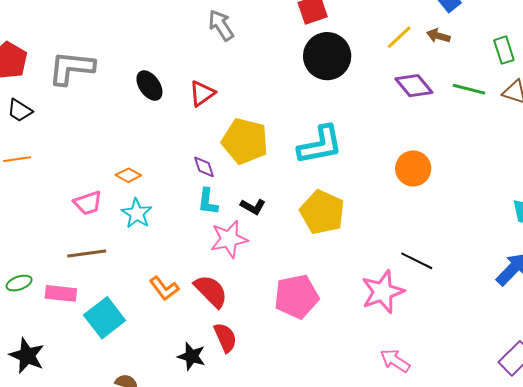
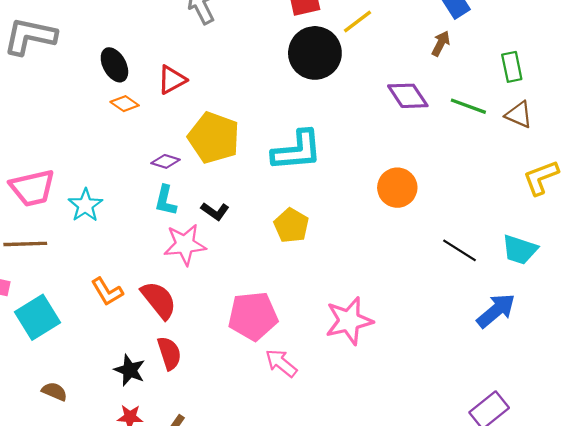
brown arrow: (438, 36) -> (441, 43), turned 95
yellow line: (399, 37) -> (357, 22), moved
purple diamond: (204, 167) -> (165, 161), turned -60
orange diamond: (128, 175) -> (125, 104), moved
pink trapezoid: (88, 203) -> (32, 188), size x1.4
yellow pentagon: (322, 212) -> (291, 226), size x0.7
black line: (417, 261) -> (460, 250), moved
pink arrow: (395, 361) -> (281, 363), moved

